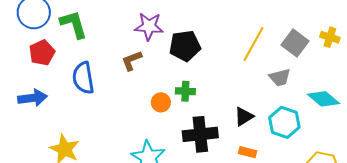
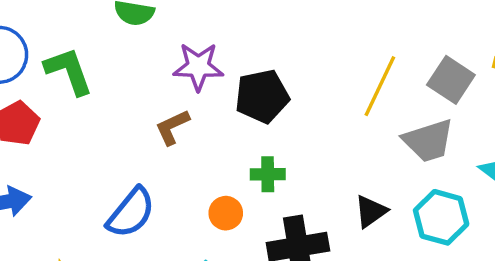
gray trapezoid: (280, 77) -> (428, 141), size x1.4
blue semicircle: (83, 78) -> (131, 213), moved, turned -128
orange circle: (161, 102) -> (226, 213), moved

